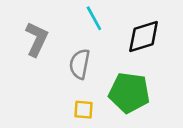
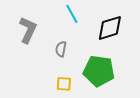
gray semicircle: (80, 64) -> (61, 49), size x0.7

